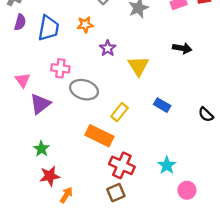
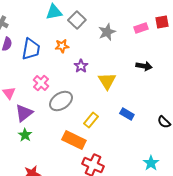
pink cross: (60, 68) -> (41, 83), turned 35
gray ellipse: (84, 90) -> (61, 101), turned -50
green star: (41, 149) -> (25, 135), moved
cyan star: (167, 165) -> (151, 163), moved

